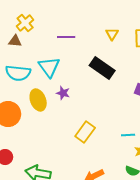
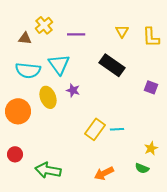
yellow cross: (25, 23) -> (44, 25), moved
cyan line: (128, 135) -> (117, 129), moved

